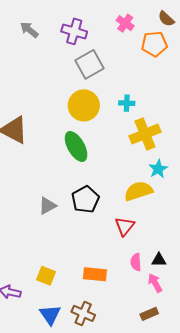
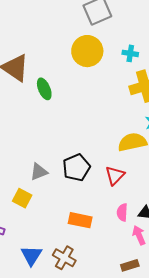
green ellipse: (76, 146) -> (44, 89), moved, size x0.7
black pentagon: (85, 199) -> (76, 168), moved
gray triangle: (47, 206) -> (39, 172), moved
yellow square: (46, 276) -> (22, 198), moved

